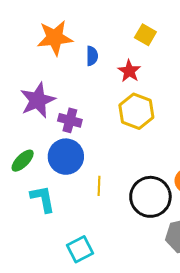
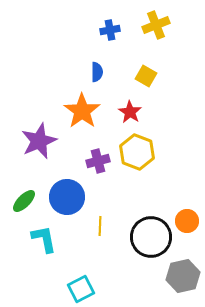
orange star: (55, 38) -> (82, 111), moved, turned -30
blue semicircle: (92, 56) -> (97, 72), moved
purple cross: (70, 120) -> (98, 161), moved, turned -30

